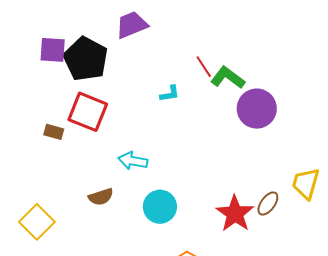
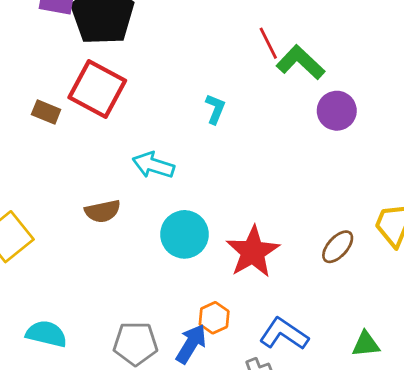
cyan L-shape: (170, 94) -> (215, 109), moved, turned -65
purple circle: (257, 109) -> (337, 111), size x0.7
red star: (235, 214) -> (253, 252), moved

